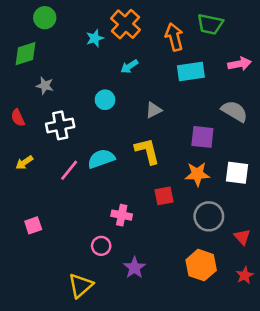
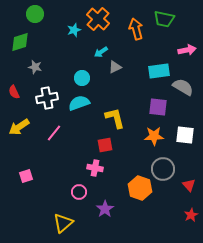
cyan rectangle: (191, 72) -> (159, 71), moved
gray triangle: (154, 110) -> (115, 67), moved
cyan semicircle: (101, 159) -> (79, 103), moved
yellow arrow: (24, 163) -> (19, 127), size x1.5
red square: (164, 196) -> (105, 145), moved
orange hexagon: (201, 265) -> (140, 188), moved

